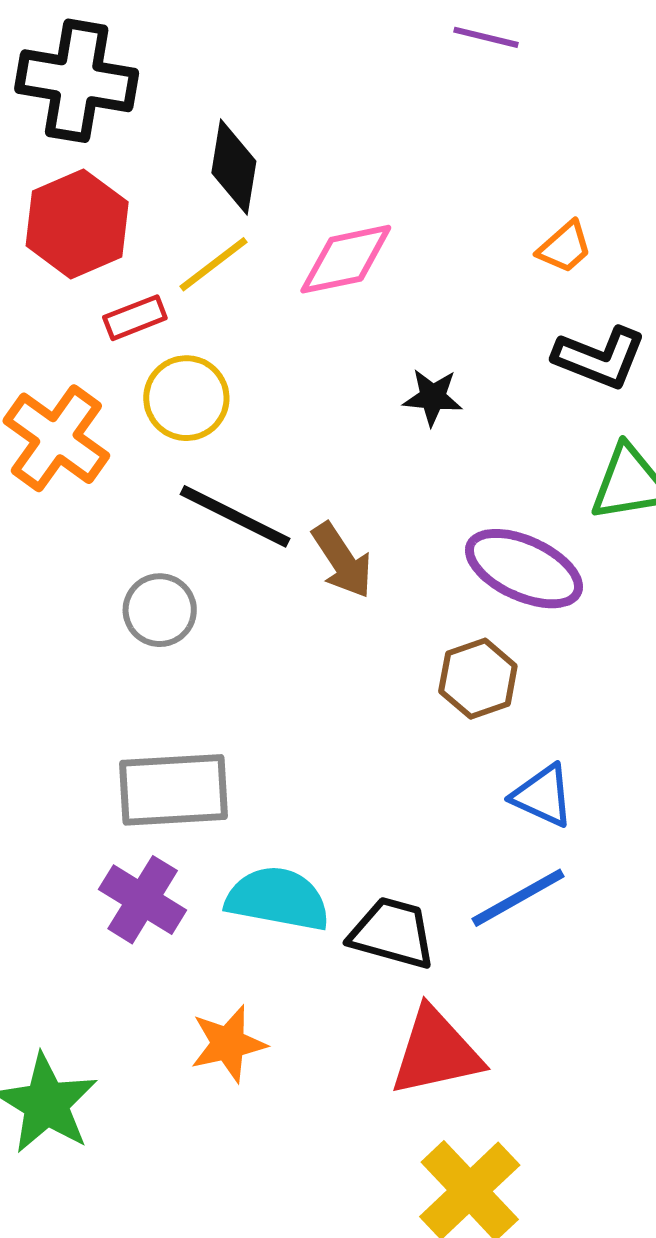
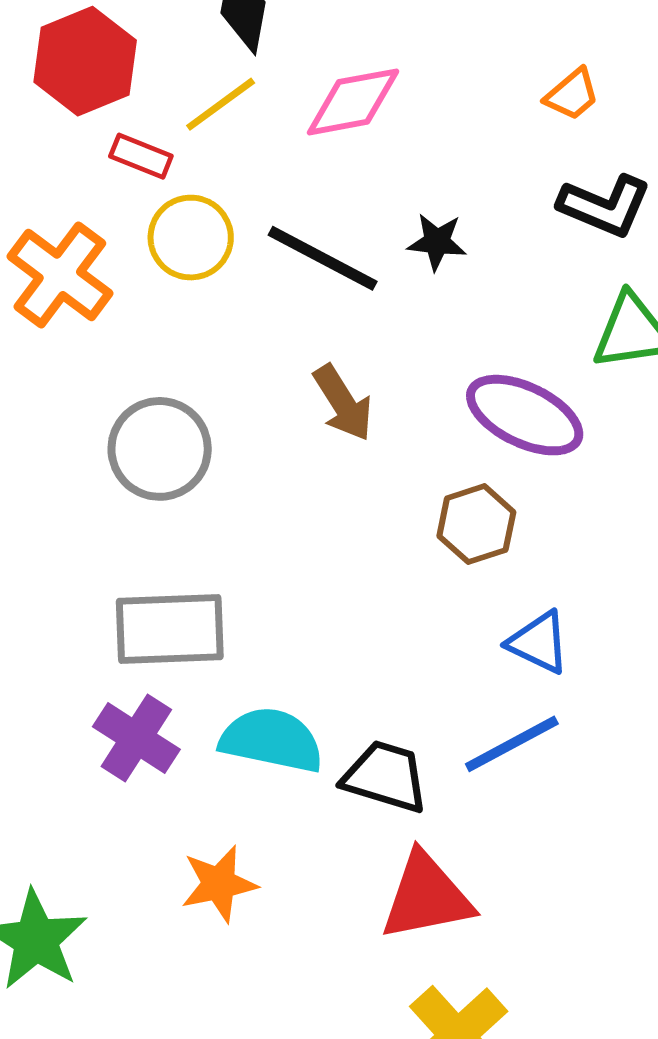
red rectangle: (135, 318) -> (141, 156), turned 42
black line: (235, 516) -> (323, 258), moved
gray circle: (160, 610) -> (160, 449), size x1.4

